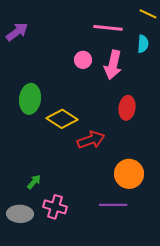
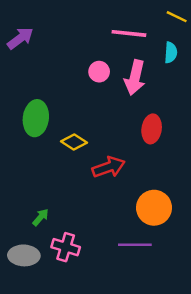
yellow diamond: (62, 119) -> (74, 142), size x0.7

